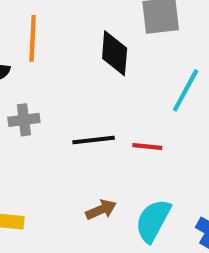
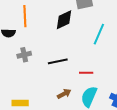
black diamond: (115, 53) -> (64, 20), turned 65
red line: (147, 147) -> (86, 73), moved

